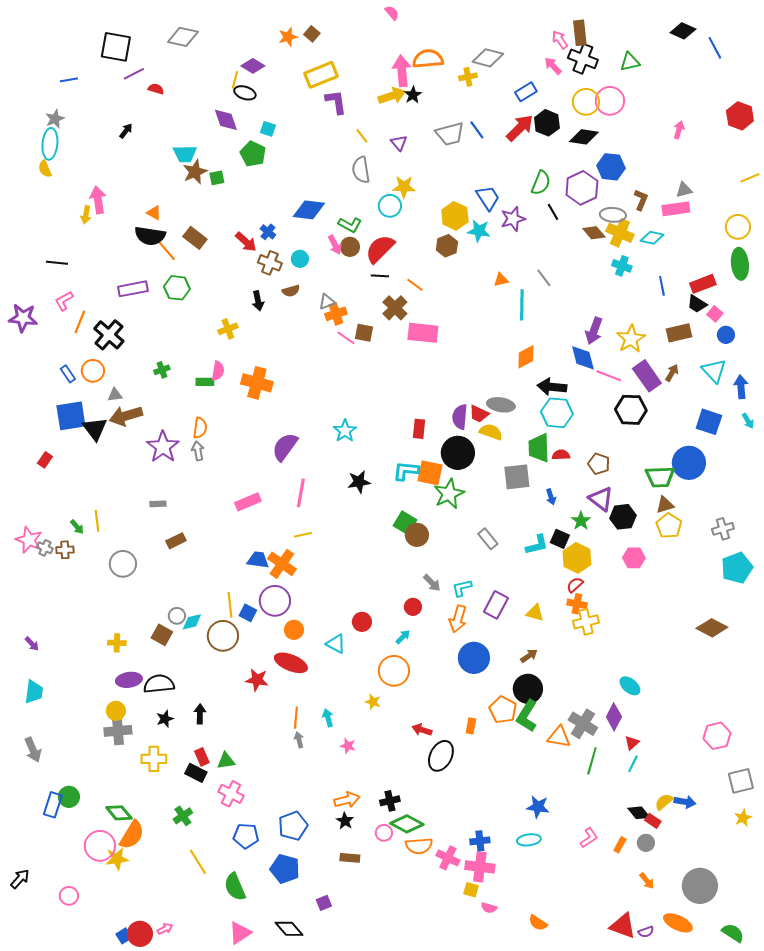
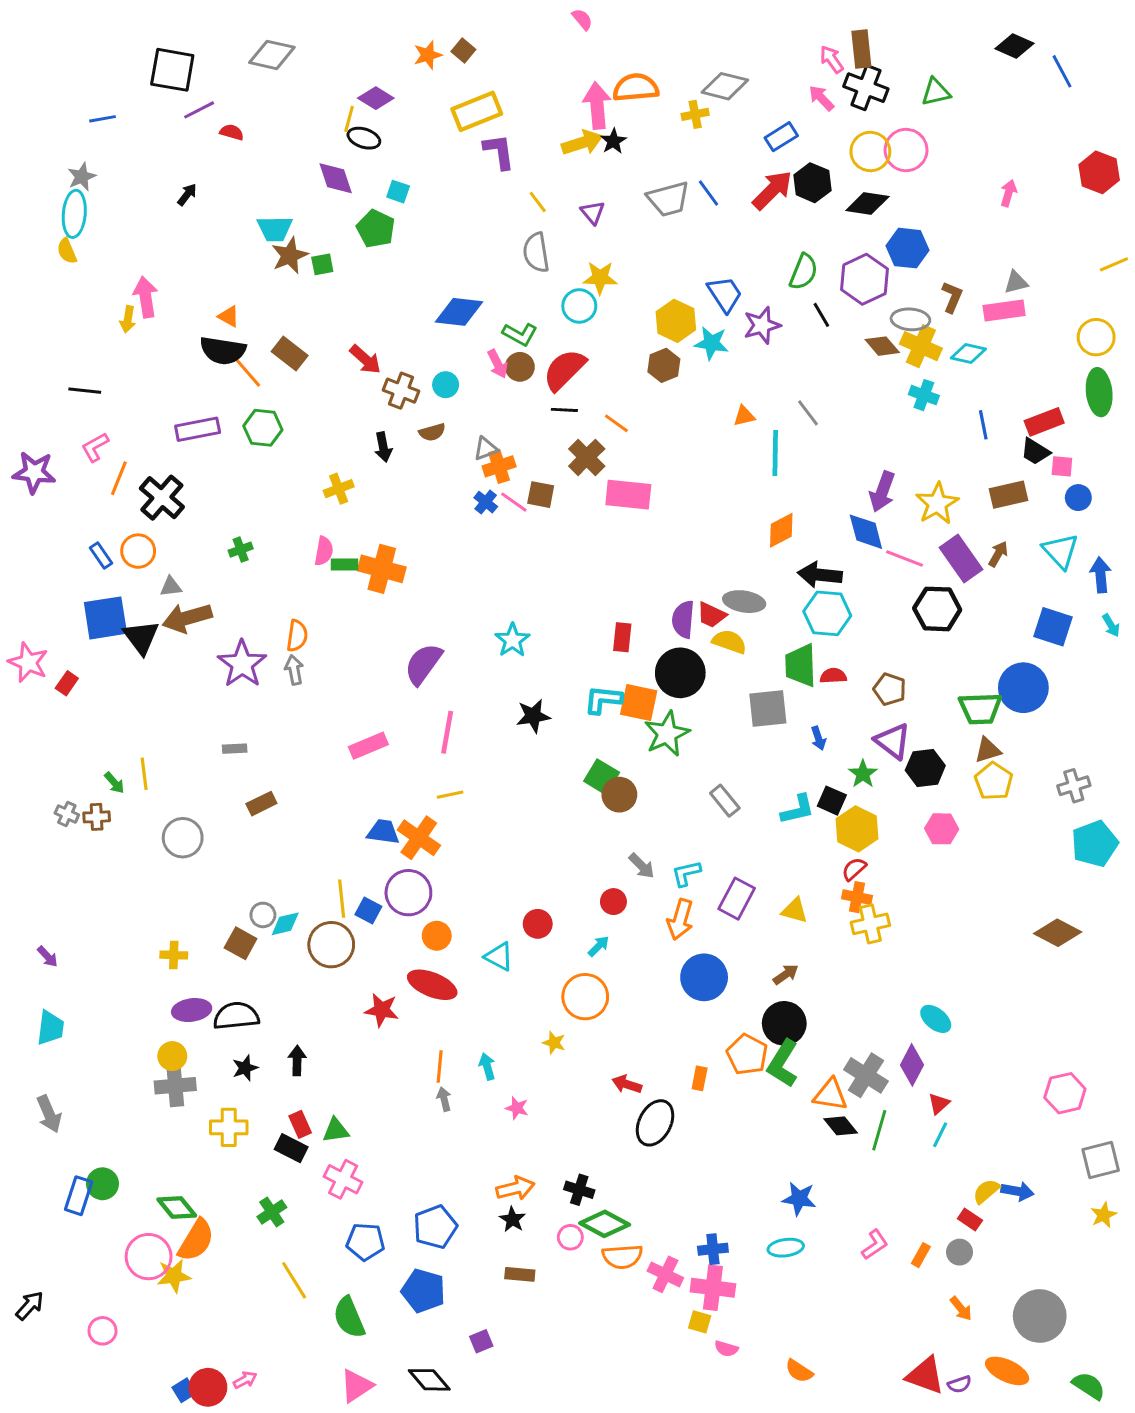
blue cross: (268, 232) -> (486, 502), moved
pink square: (715, 314) -> (1062, 466), turned -35
green rectangle: (205, 382) -> (345, 564), moved
pink star: (29, 540) -> (28, 662), moved
black cross: (390, 801) -> (579, 1190), turned 30
black diamond: (639, 813) -> (841, 1126), moved

